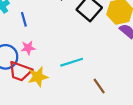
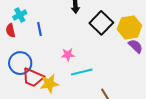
pink star: (28, 48) -> (68, 55), moved

